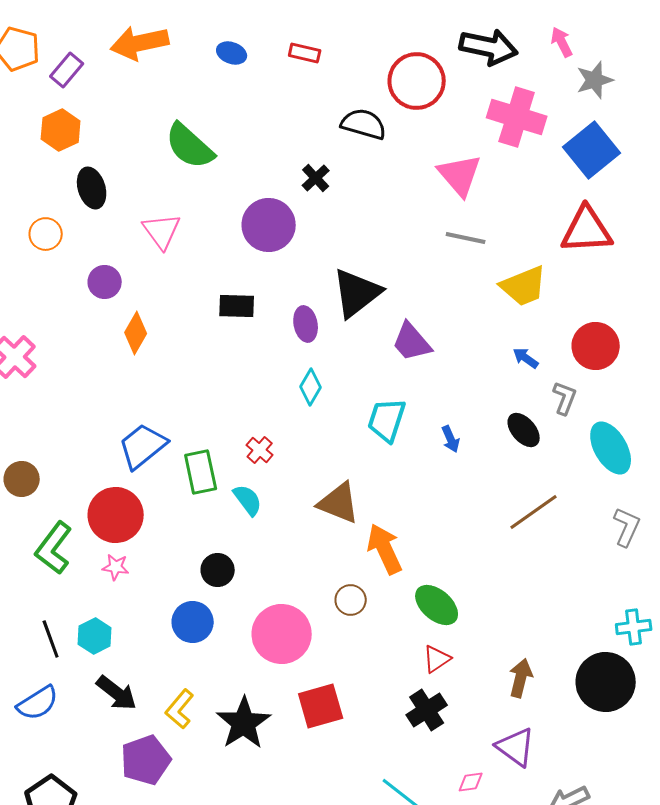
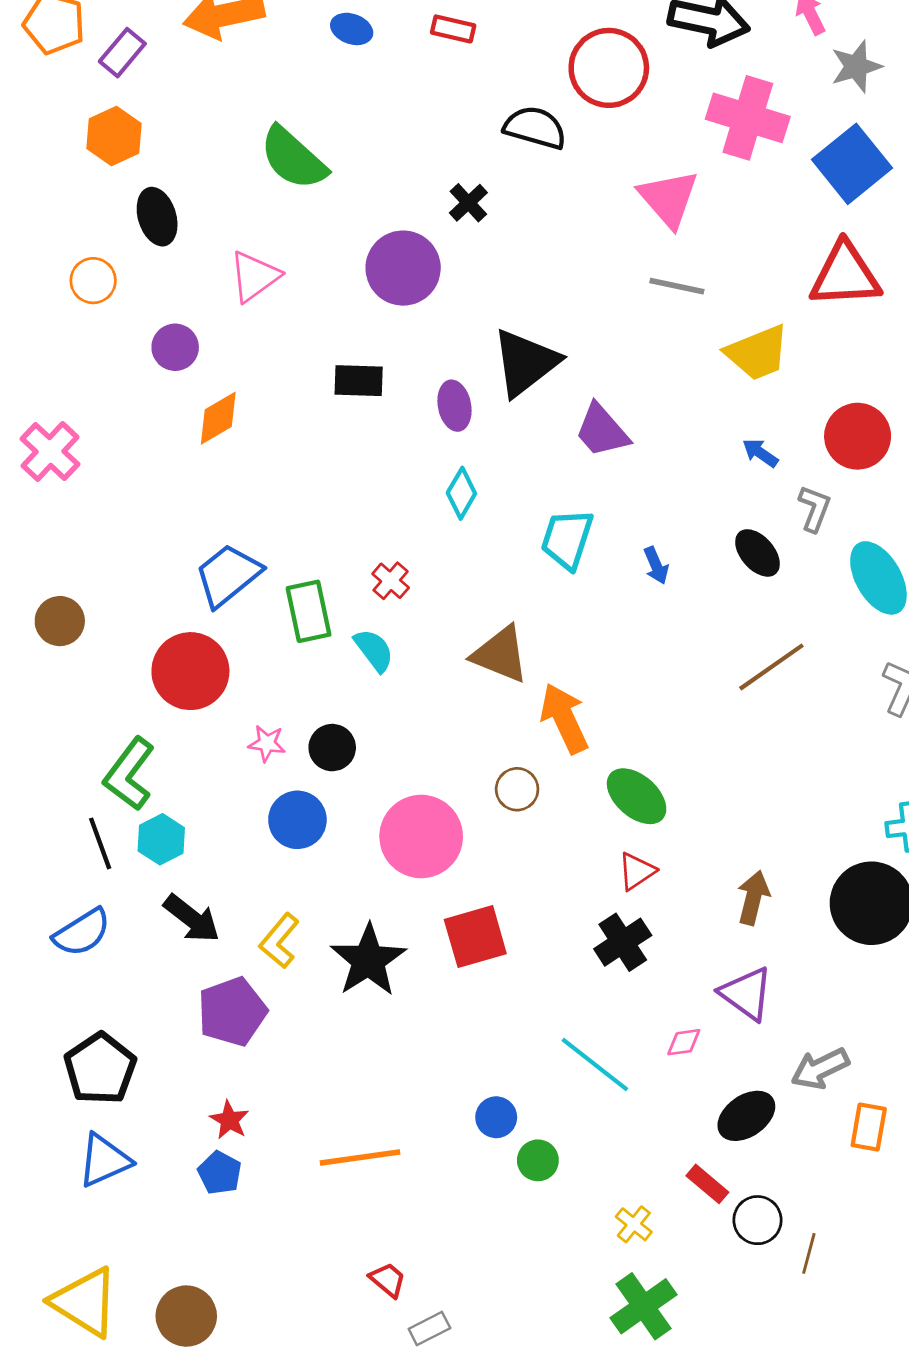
pink triangle: (162, 231) -> (254, 276), turned 30
orange diamond: (136, 333) -> (218, 418), turned 30
green L-shape: (54, 548) -> (129, 774), moved
pink star: (116, 567) -> (267, 743), moved

